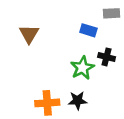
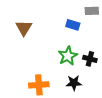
black cross: (107, 57) -> (90, 59), moved
black star: (78, 101) -> (74, 83), moved

